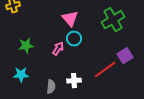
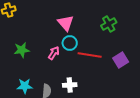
green cross: (113, 20) -> (109, 24), size x0.7
red line: (105, 70) -> (90, 55), moved, turned 45
cyan star: (21, 75) -> (25, 86), moved

